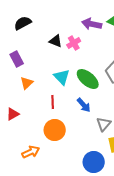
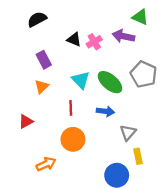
purple arrow: (92, 24) -> (123, 36), moved
purple rectangle: (17, 59) -> (44, 60), moved
blue arrow: (84, 105) -> (105, 111), turned -42

